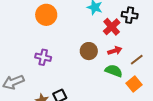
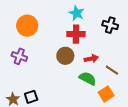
orange circle: (46, 15) -> (27, 26), moved
red cross: (112, 27) -> (76, 34), moved, turned 36
brown line: (137, 60) -> (112, 70), turned 64

